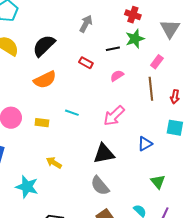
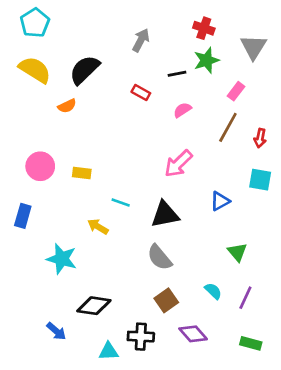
orange semicircle: (45, 80) -> (67, 106), moved, size x0.6
brown line: (151, 89) -> (228, 127), turned 35
cyan line: (72, 113) -> (121, 202), moved

